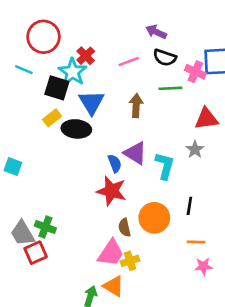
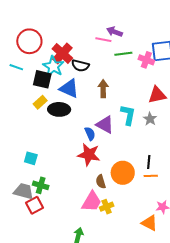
red cross: (86, 56) -> (62, 53), size x1.5
black semicircle: (165, 58) -> (80, 66), moved
pink line: (129, 62) -> (103, 40), moved, turned 35
green line: (170, 88) -> (123, 54), moved
blue triangle: (91, 102) -> (69, 88), turned -30
cyan L-shape: (165, 166) -> (128, 115), moved
cyan square: (13, 167) -> (31, 158), moved
gray trapezoid: (22, 233) -> (24, 191), turned 140
orange line: (196, 242) -> (151, 176), moved
orange triangle: (114, 286) -> (149, 223), moved

